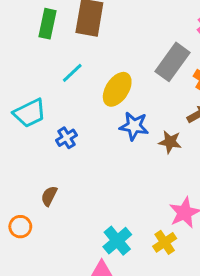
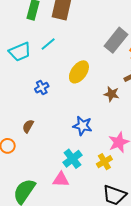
yellow ellipse: (117, 89) -> (79, 72), moved
cyan trapezoid: (30, 113) -> (20, 52), moved
blue star: (134, 126) -> (82, 126), moved

